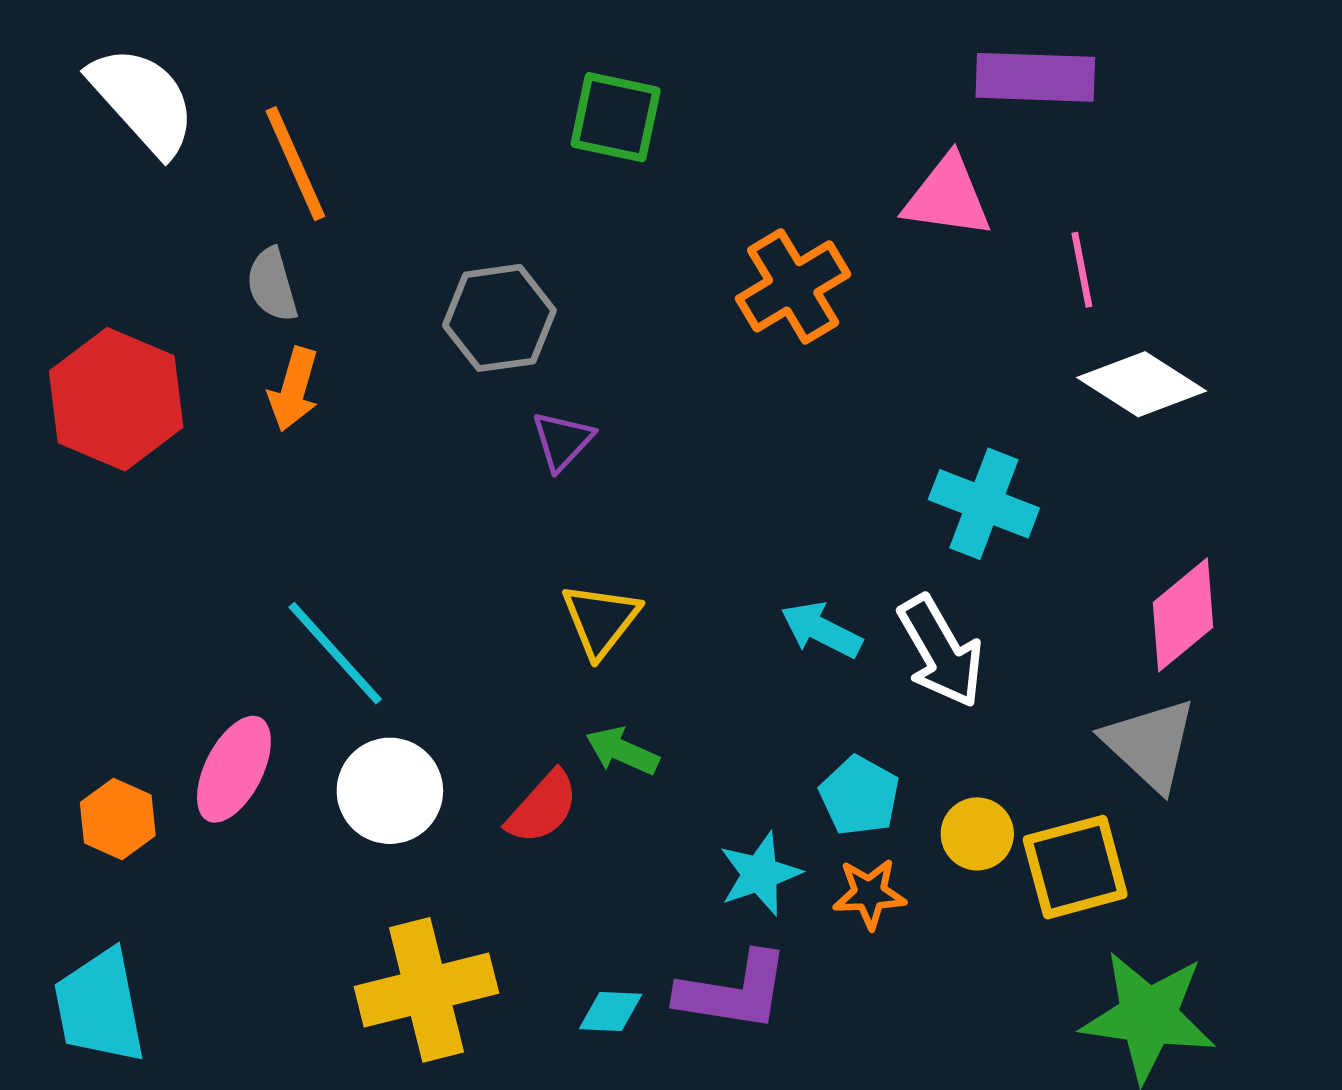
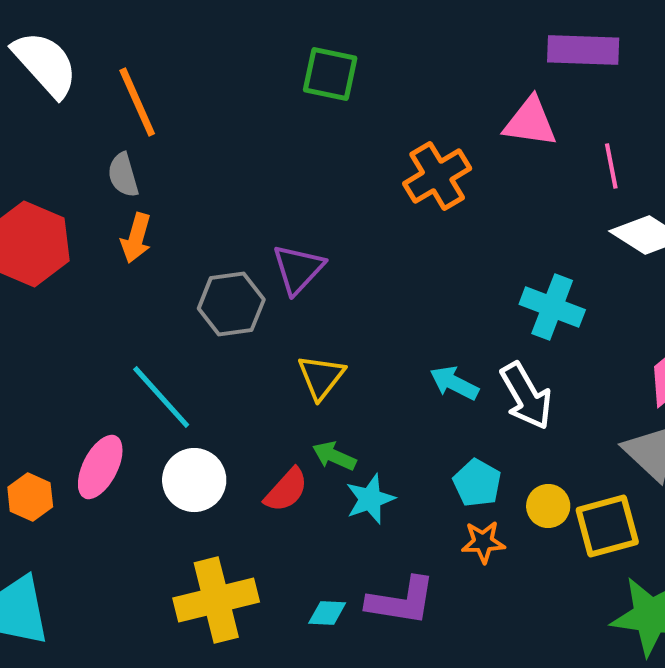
gray hexagon: (499, 318) -> (231, 304), moved
purple triangle: (562, 441) -> (298, 269), size x1.4
cyan star: (760, 874) -> (370, 499), moved

